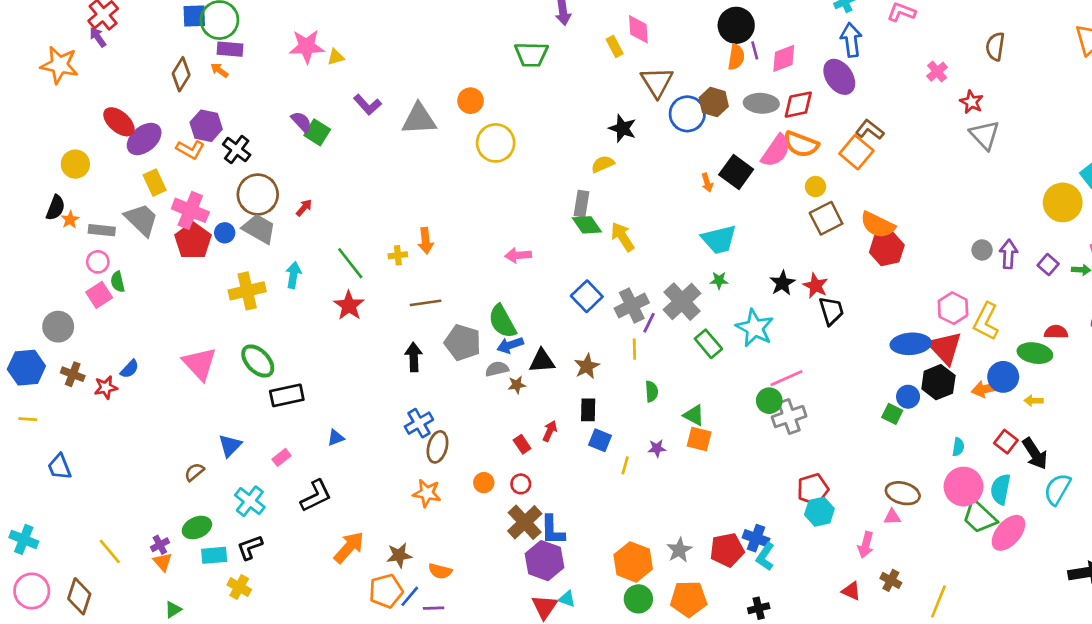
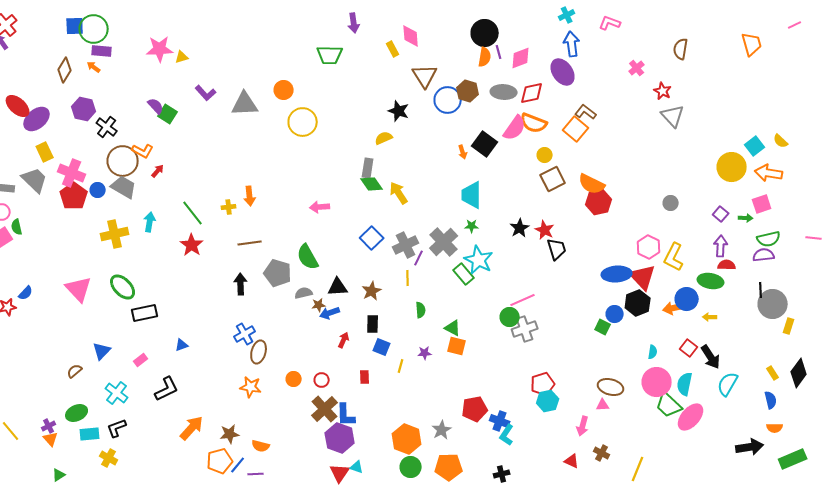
orange L-shape: (190, 150) -> (143, 151), moved
cyan trapezoid: (719, 239) -> (472, 195), turned 104
purple arrow: (1008, 254) -> (721, 246), moved
cyan star: (755, 328) -> (479, 260), moved
blue arrow: (510, 345) -> (330, 313), moved
red rectangle: (522, 444) -> (365, 377), moved, turned 32
red pentagon: (727, 550) -> (475, 409), moved

